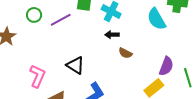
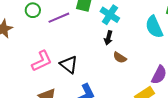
black arrow: (112, 35) -> (108, 38), turned -80
pink L-shape: (37, 76) -> (42, 61), moved, turned 35

